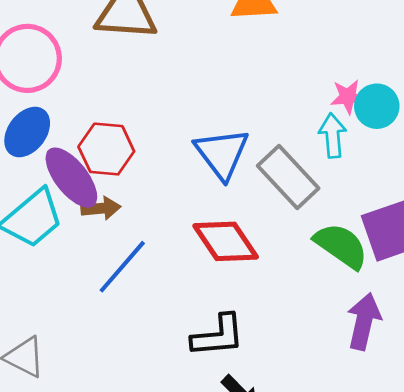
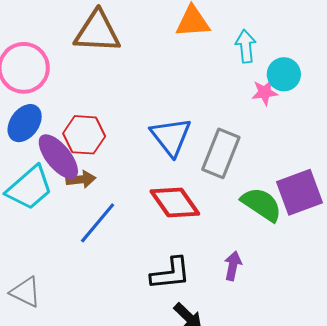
cyan circle: (377, 106) -> (284, 74), moved
cyan arrow: (333, 136) -> (246, 46), moved
gray rectangle: (288, 177) -> (221, 153), turned 66
purple arrow: (364, 321) -> (233, 266), moved, size x0.7

